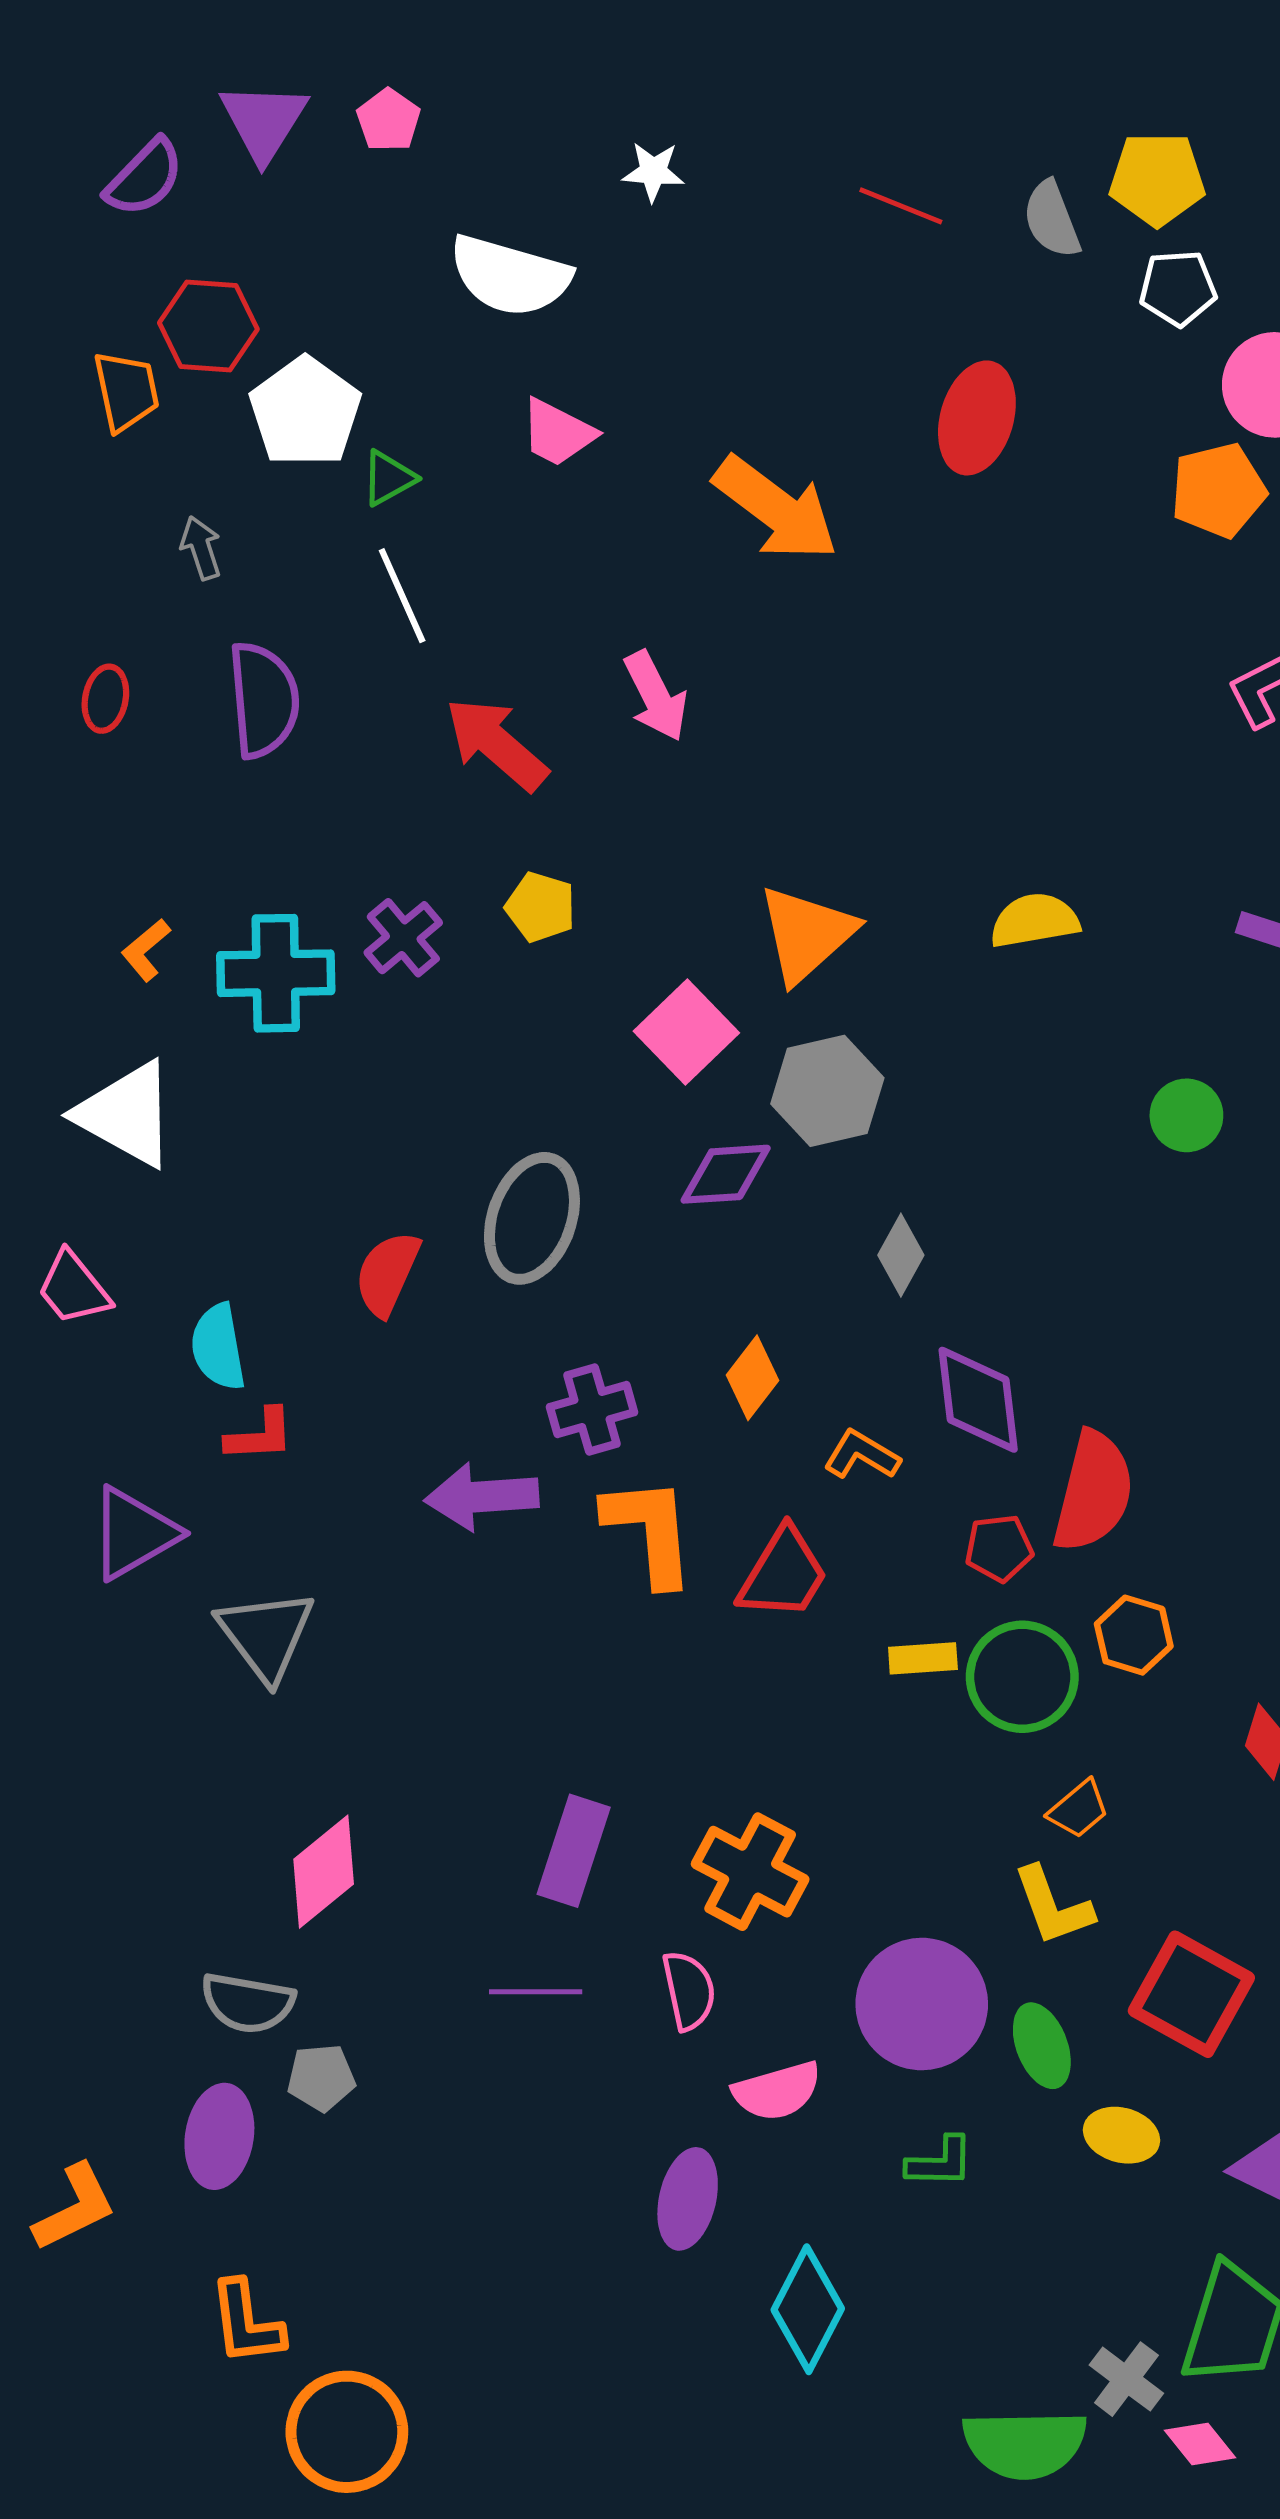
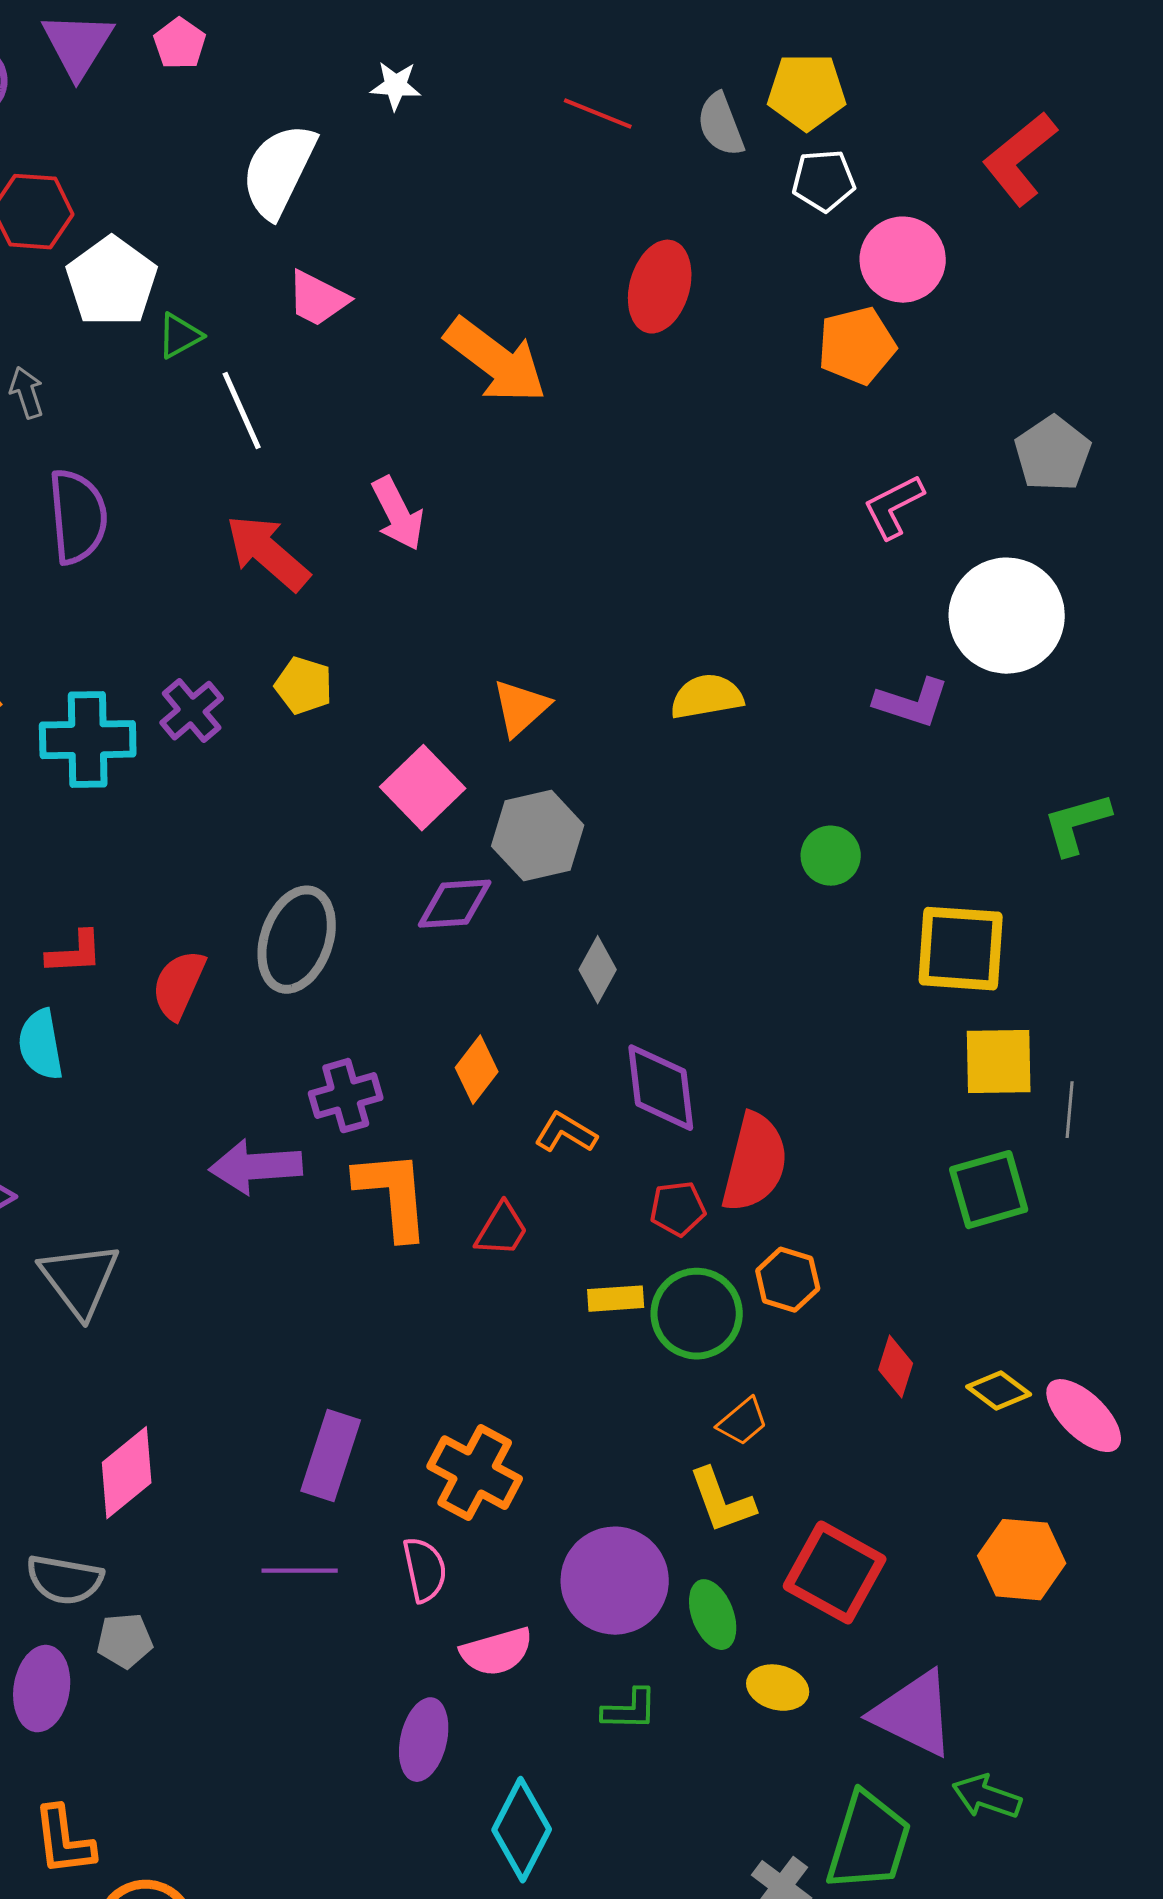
white semicircle: (510, 276) -> (279, 171), turned 100
white line: (402, 596) -> (242, 411), moved
orange triangle: (807, 934) -> (521, 708), size x0.7
red L-shape: (260, 1435) -> (75, 953), moved
red trapezoid: (783, 1574) -> (502, 1230), size x0.7

